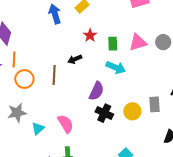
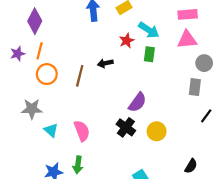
pink triangle: (138, 42) -> (187, 40), moved
cyan arrow: (116, 67) -> (149, 30), moved
purple semicircle: (96, 91) -> (137, 102), moved
gray rectangle: (155, 104) -> (195, 87), moved
cyan triangle: (38, 128) -> (51, 130), turned -48

